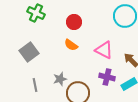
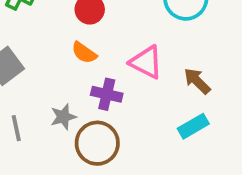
purple cross: (107, 77) -> (107, 94), moved

